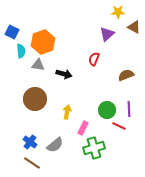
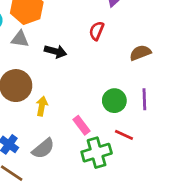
yellow arrow: (67, 112) -> (42, 106), moved
red line: (119, 126) -> (124, 135), moved
pink rectangle: (83, 128) -> (81, 125), turned -64

